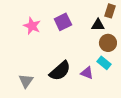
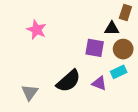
purple square: (63, 22) -> (95, 48), moved, turned 36
cyan rectangle: (104, 63) -> (119, 72), turned -64

